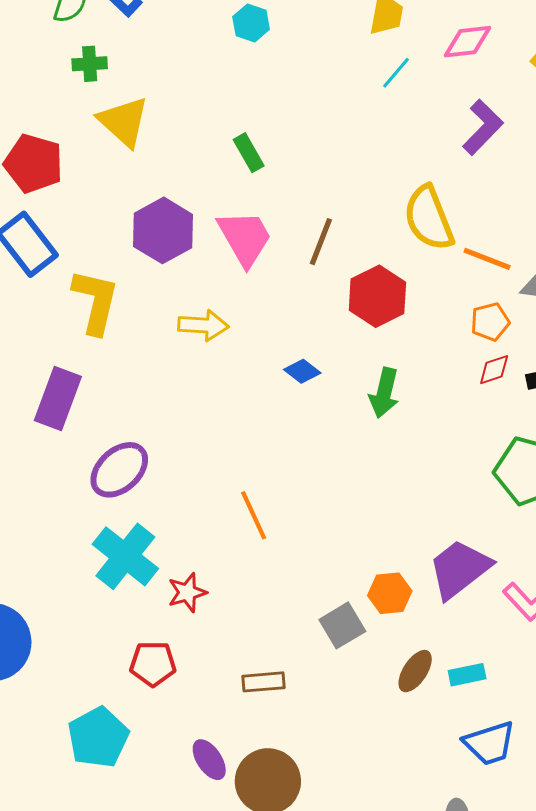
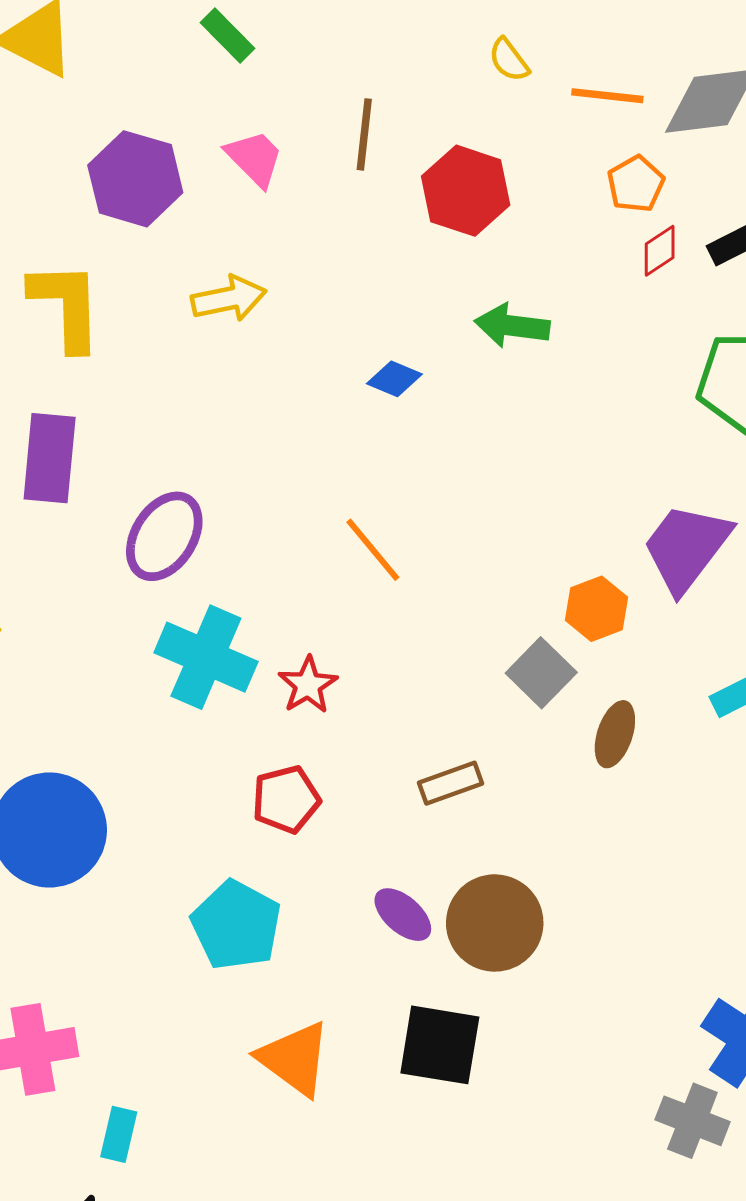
yellow semicircle: (429, 218) -> (509, 60), size x0.5
pink trapezoid: (245, 238) -> (254, 158), size x0.7
blue diamond: (302, 371) -> (394, 379), moved
green arrow: (384, 393) -> (512, 326), turned 99
brown ellipse: (415, 671) -> (615, 734), moved

